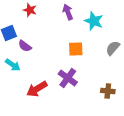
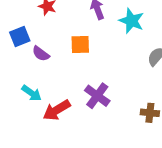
orange square: (76, 49) -> (80, 44), moved
cyan arrow: (13, 65) -> (32, 93), moved

